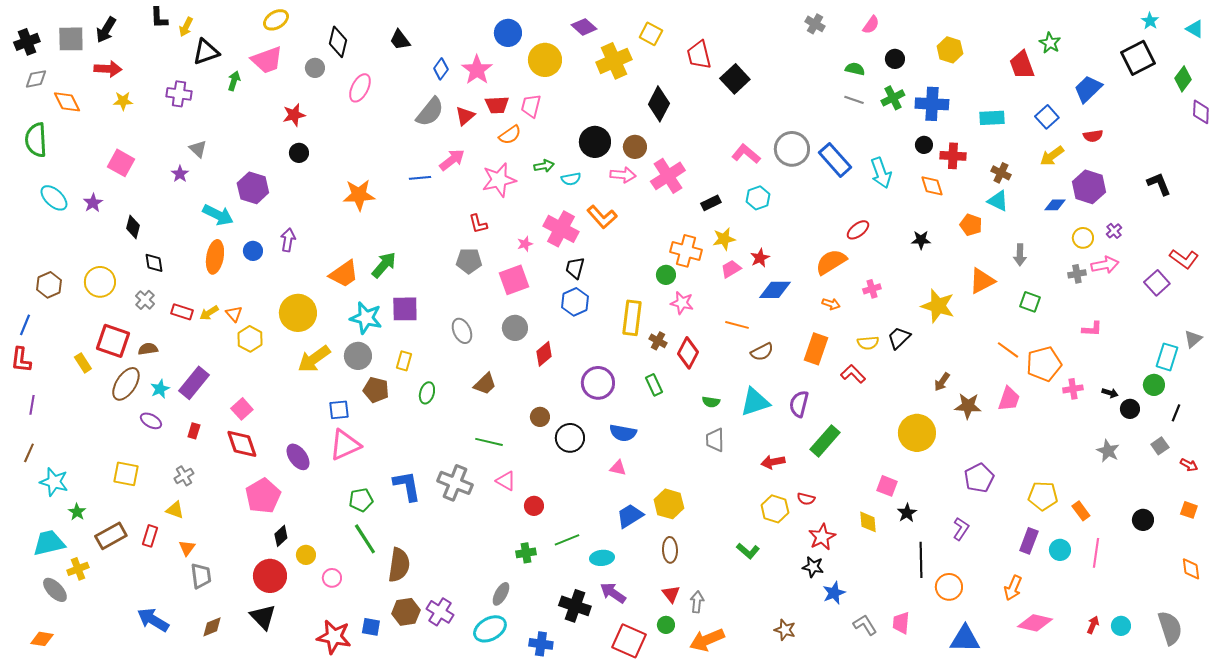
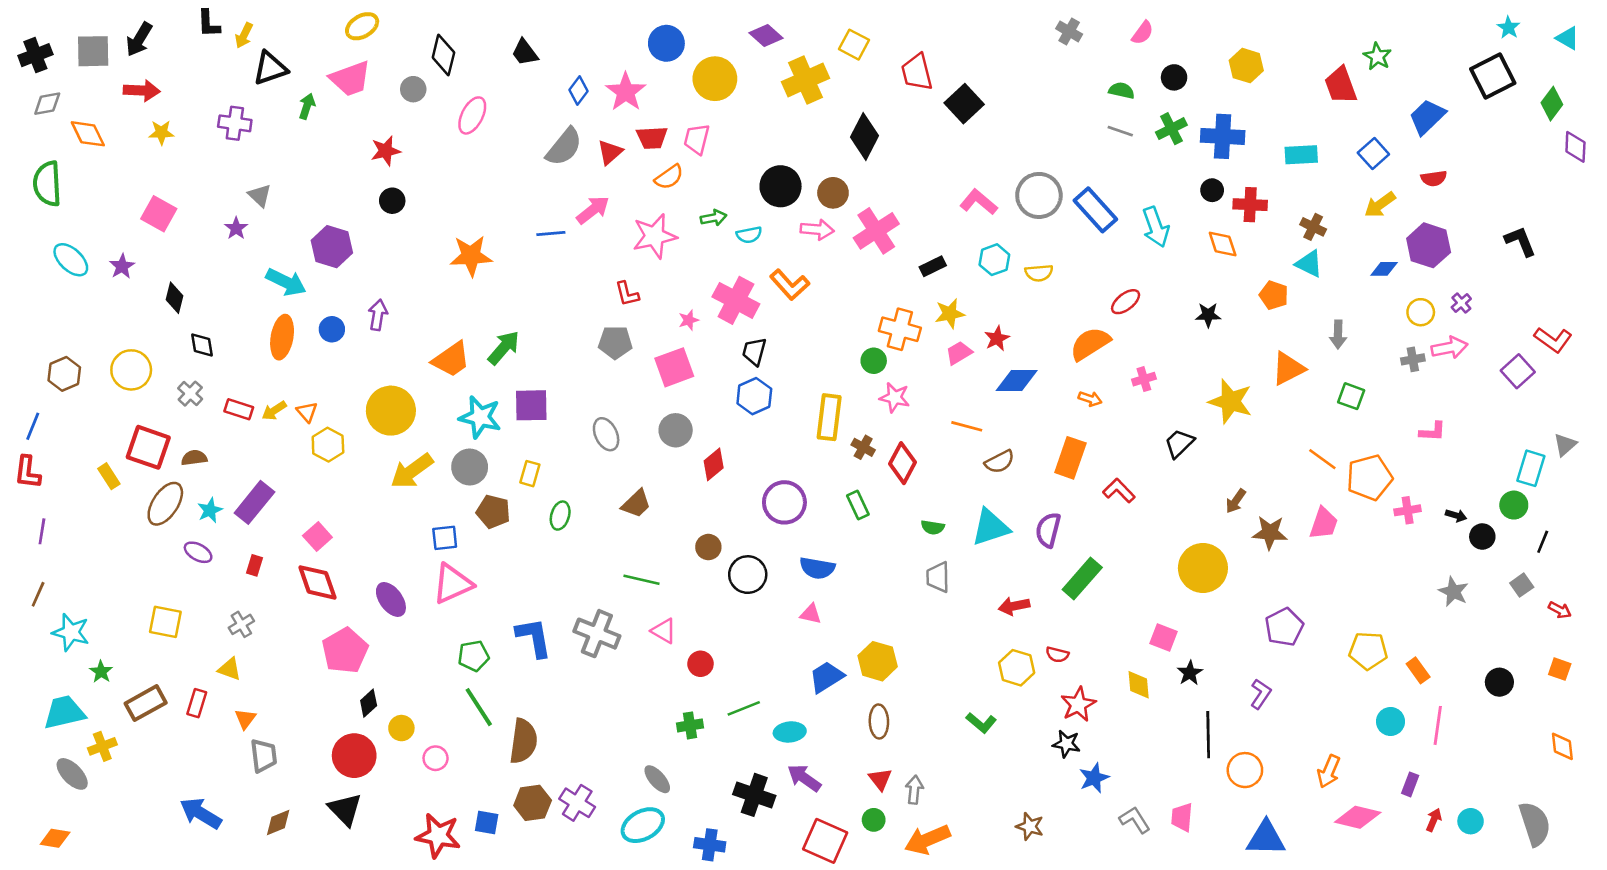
yellow semicircle: (868, 343) -> (1039, 273), moved
purple rectangle: (1029, 541) -> (1410, 784), moved, size x0.7
gray ellipse: (501, 594) -> (657, 779), turned -70

